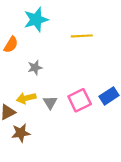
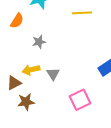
pink square: (80, 100) -> (80, 100), moved

